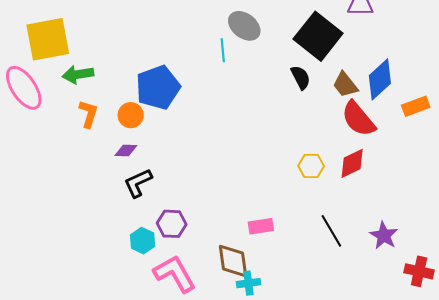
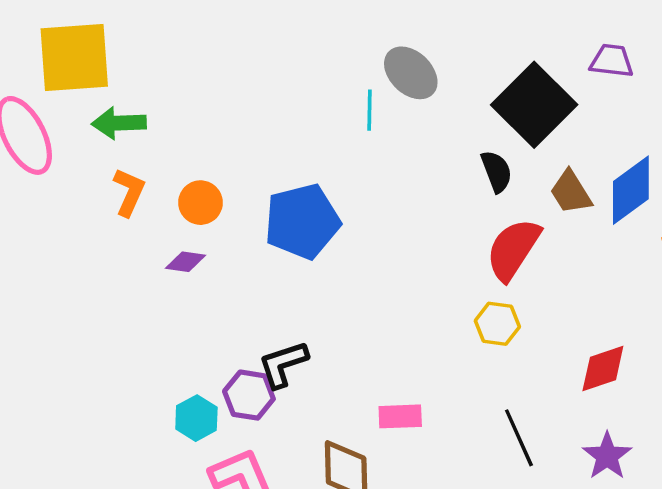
blue pentagon: (158, 87) -> (302, 221), moved
red semicircle: (358, 119) -> (513, 249), moved, turned 66
red diamond: (352, 163) -> (603, 368), moved
black L-shape: (138, 183) -> (283, 364), moved

